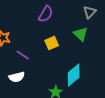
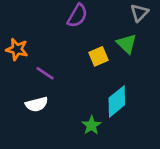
yellow square: (52, 43) -> (99, 56), moved

